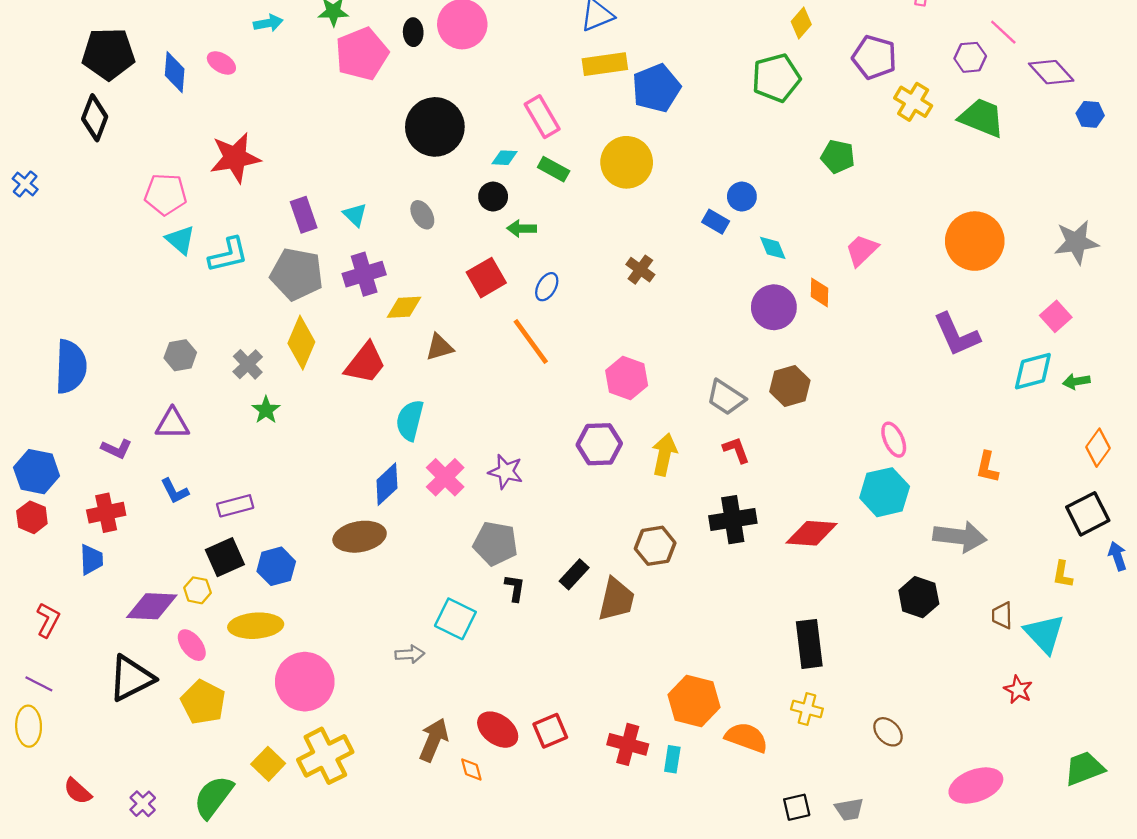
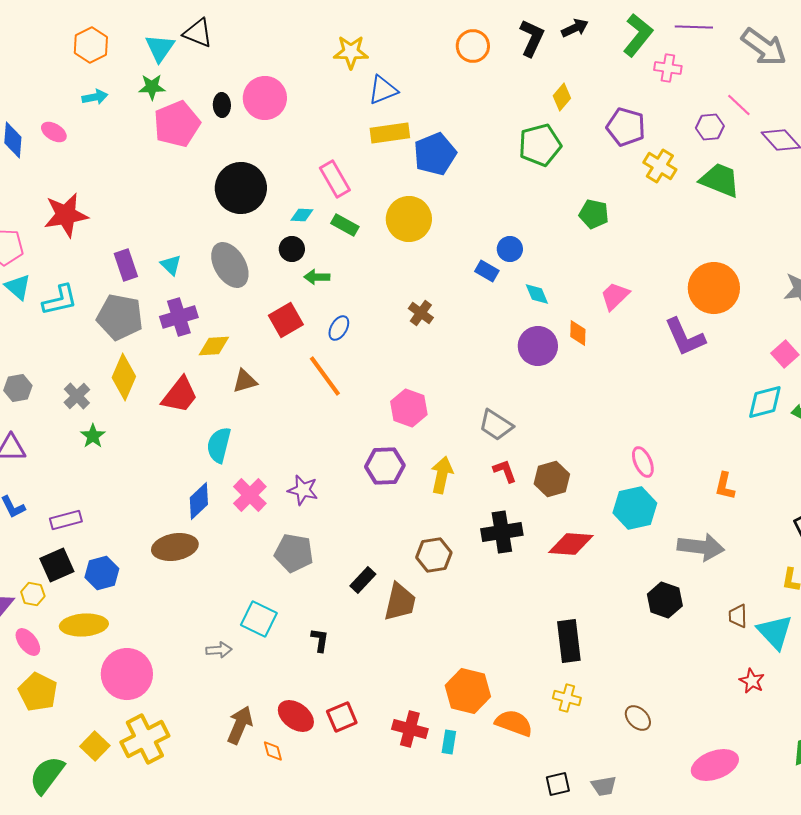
gray ellipse: (422, 215) -> (230, 265), size x1.8
purple L-shape: (956, 335) -> (685, 337), moved
brown hexagon: (790, 386) -> (552, 479), moved
black L-shape: (515, 588) -> (320, 640), moved

